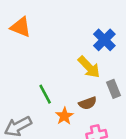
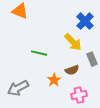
green line: (45, 94) -> (39, 53), moved, turned -49

